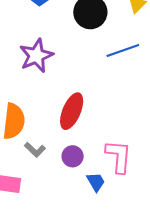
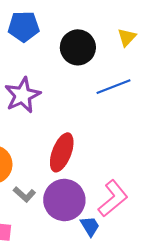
purple circle: (73, 156) -> (64, 200), size x1.8
pink L-shape: (119, 156) -> (113, 198), turned 48

